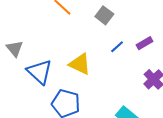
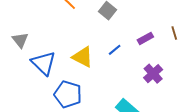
blue line: (117, 47) -> (115, 50), moved

